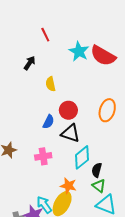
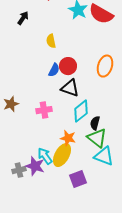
black arrow: (30, 63) -> (23, 18), moved
blue semicircle: (48, 122) -> (54, 70), moved
green triangle: (99, 186) -> (97, 138), size x1.5

